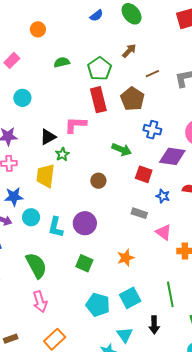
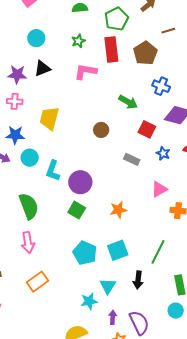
black triangle: (48, 137) -> (42, 69), moved
green star: (62, 154) -> (78, 41), moved
gray rectangle: (139, 213) -> (132, 159), moved
purple circle: (85, 223) -> (80, 182), moved
pink triangle: (164, 232) -> (159, 189), turned 48
green line: (170, 294) -> (158, 252), turned 30

